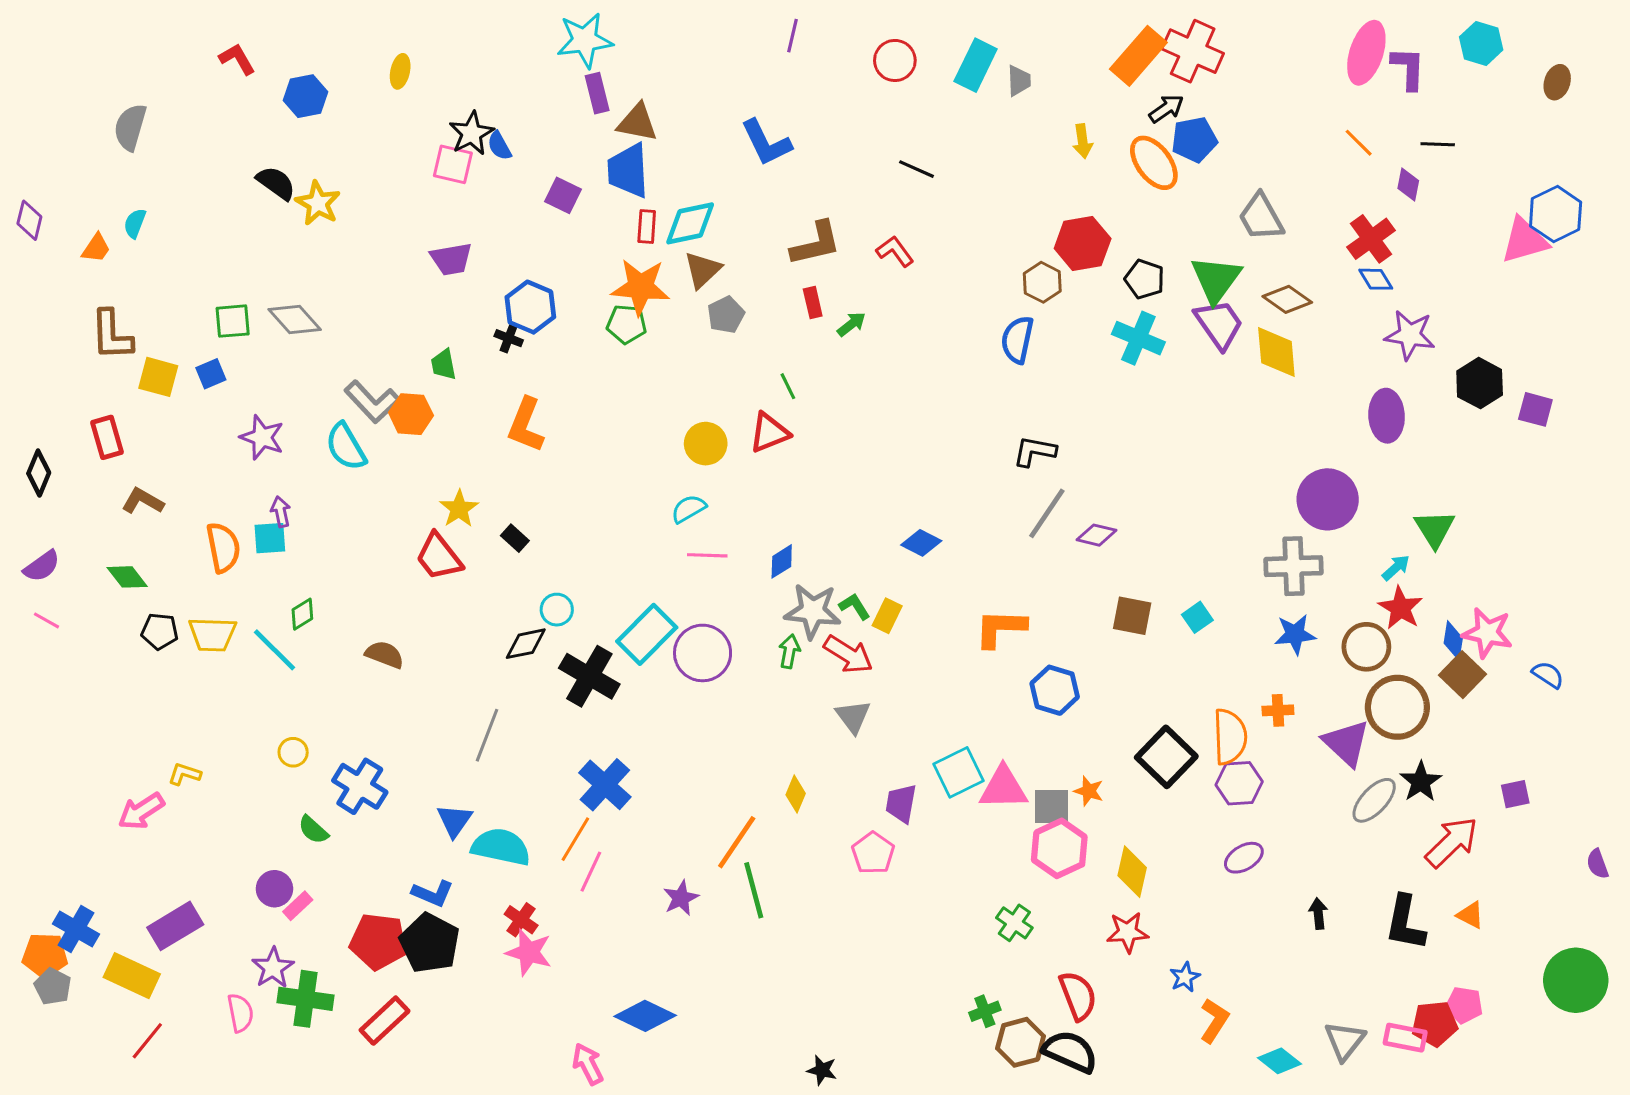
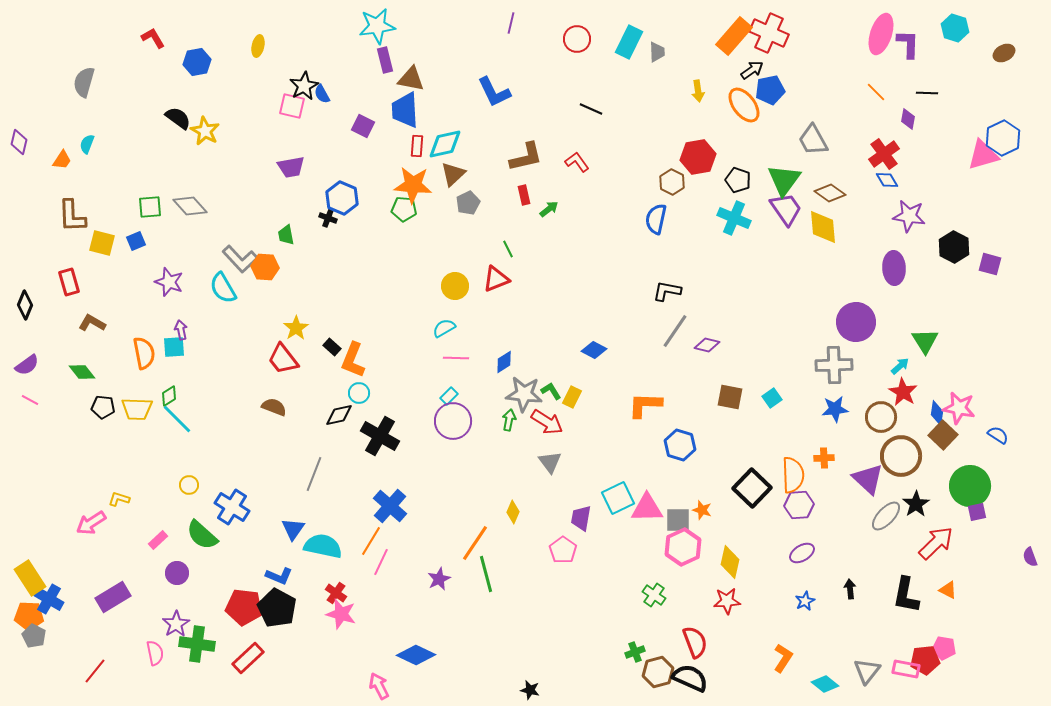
brown ellipse: (1557, 82) -> (1004, 53), turned 45
orange L-shape: (526, 425) -> (353, 360), moved
green diamond: (302, 614) -> (169, 396), moved
cyan rectangle: (647, 634) -> (449, 396), moved, size x0.5
brown semicircle: (385, 655) -> (274, 407), moved
green semicircle: (313, 830) -> (202, 535), size x1.6
pink rectangle: (298, 906) -> (158, 540), moved
yellow rectangle: (132, 976) -> (30, 578), moved, turned 32
blue star: (1185, 977) -> (805, 601), moved
green circle: (1576, 980) -> (970, 486), moved

